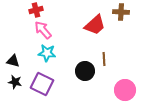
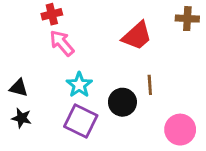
brown cross: (121, 12) -> (187, 19), moved
cyan star: (47, 53) -> (79, 85), moved, turned 30
purple square: (42, 84) -> (81, 121), moved

